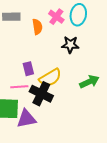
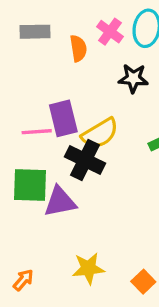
purple rectangle: (28, 69) -> (63, 118), size x1.5
pink line: (19, 87) -> (37, 132), moved

